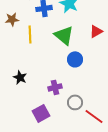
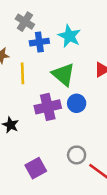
purple cross: (55, 87) -> (48, 107), moved, size x1.5

